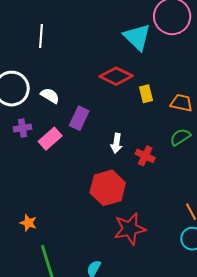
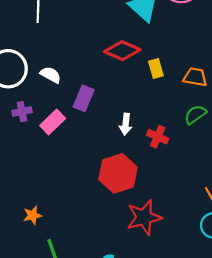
orange star: (28, 223) -> (33, 215), turned -30

